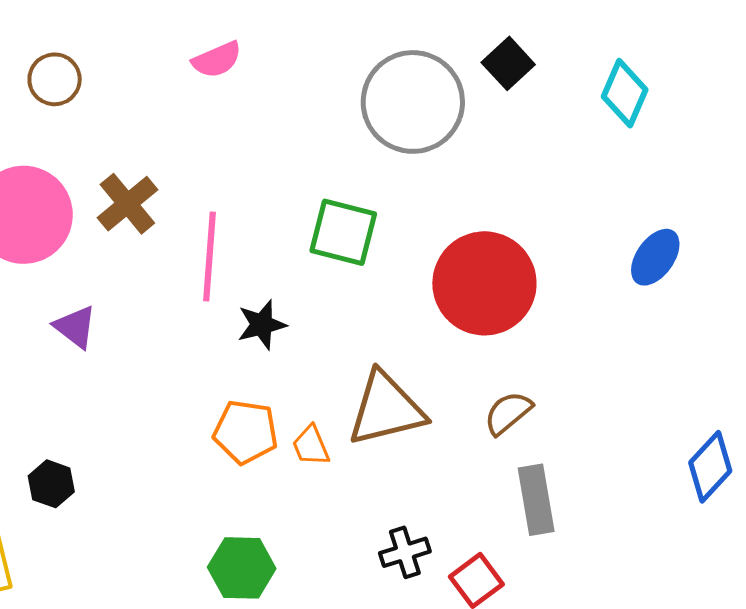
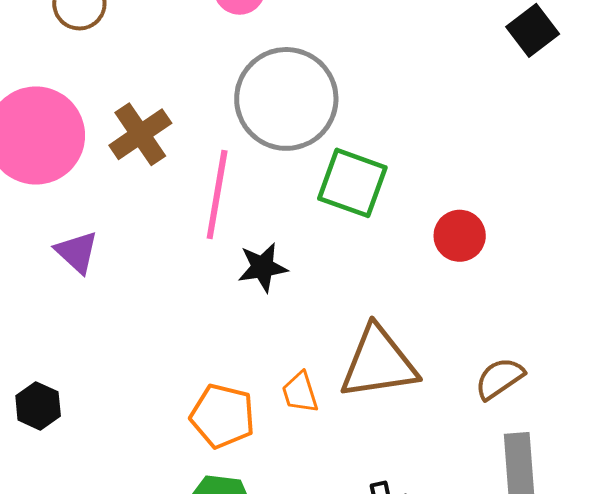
gray circle: (413, 102) -> (286, 99), moved
red circle: (484, 283) -> (460, 236), moved, size x0.5
orange pentagon: (246, 432) -> (223, 416), moved

